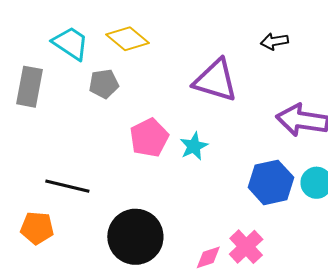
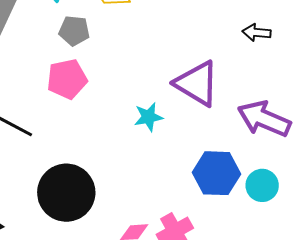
purple triangle: (215, 80) -> (197, 83), moved
pink pentagon: (149, 138) -> (67, 79), moved

